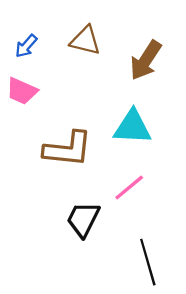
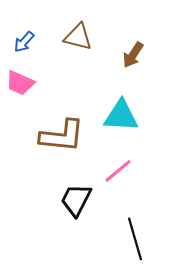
brown arrow: (146, 60) -> (133, 55), size x0.7

